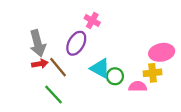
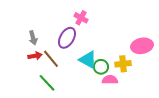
gray arrow: (38, 43) -> (33, 38), size x0.6
yellow cross: (153, 73) -> (123, 64), moved
pink semicircle: (138, 87) -> (110, 80), moved

